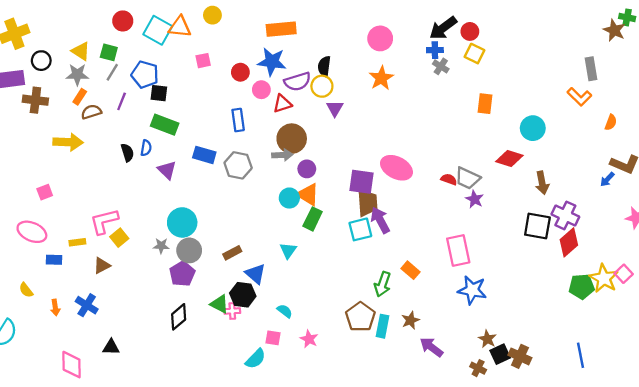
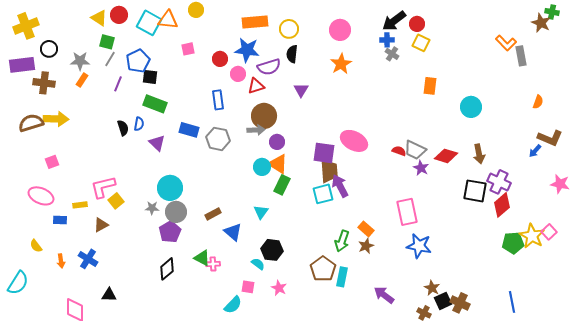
yellow triangle: (81, 51) -> (99, 18), moved
blue pentagon: (145, 75) -> (138, 61), turned 30
yellow circle: (322, 86) -> (289, 29), moved
orange L-shape: (579, 97) -> (506, 43), moved
brown semicircle: (91, 112) -> (31, 123), moved, size x1.4
yellow arrow: (68, 142) -> (56, 119), moved
red diamond: (509, 158) -> (446, 156), moved
black hexagon: (243, 295) -> (272, 250), moved
brown star: (410, 320) -> (366, 246), moved

